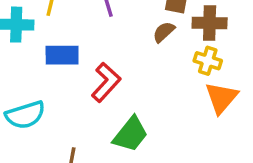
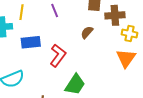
brown semicircle: (164, 32) -> (87, 32), moved
yellow cross: (208, 61) -> (130, 34), moved

